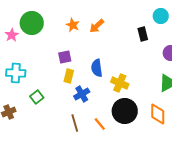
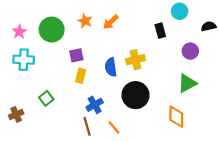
green circle: (32, 23) -> (52, 30), moved
cyan cross: (16, 73) -> (24, 60), moved
yellow cross: (120, 83) -> (135, 60), moved, turned -36
blue cross: (82, 94) -> (95, 105), moved
black circle: (125, 111) -> (135, 95), moved

